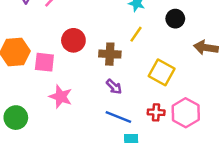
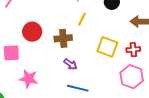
red cross: (156, 112) -> (133, 50), moved

